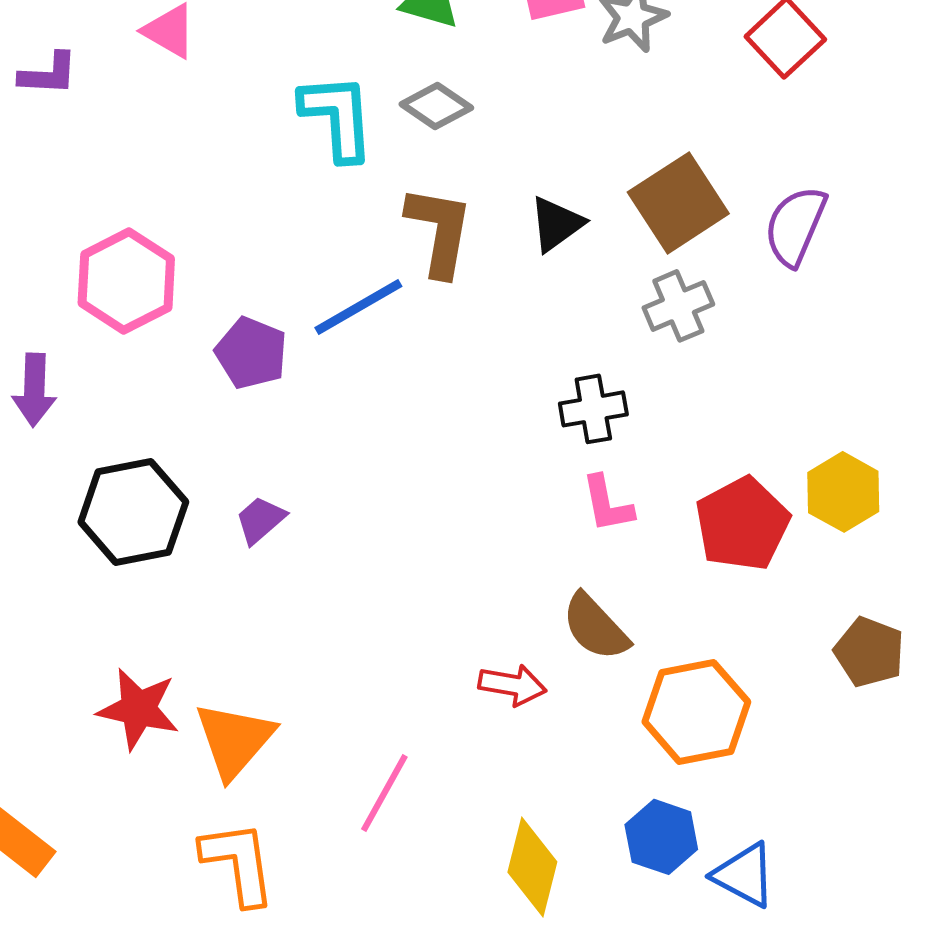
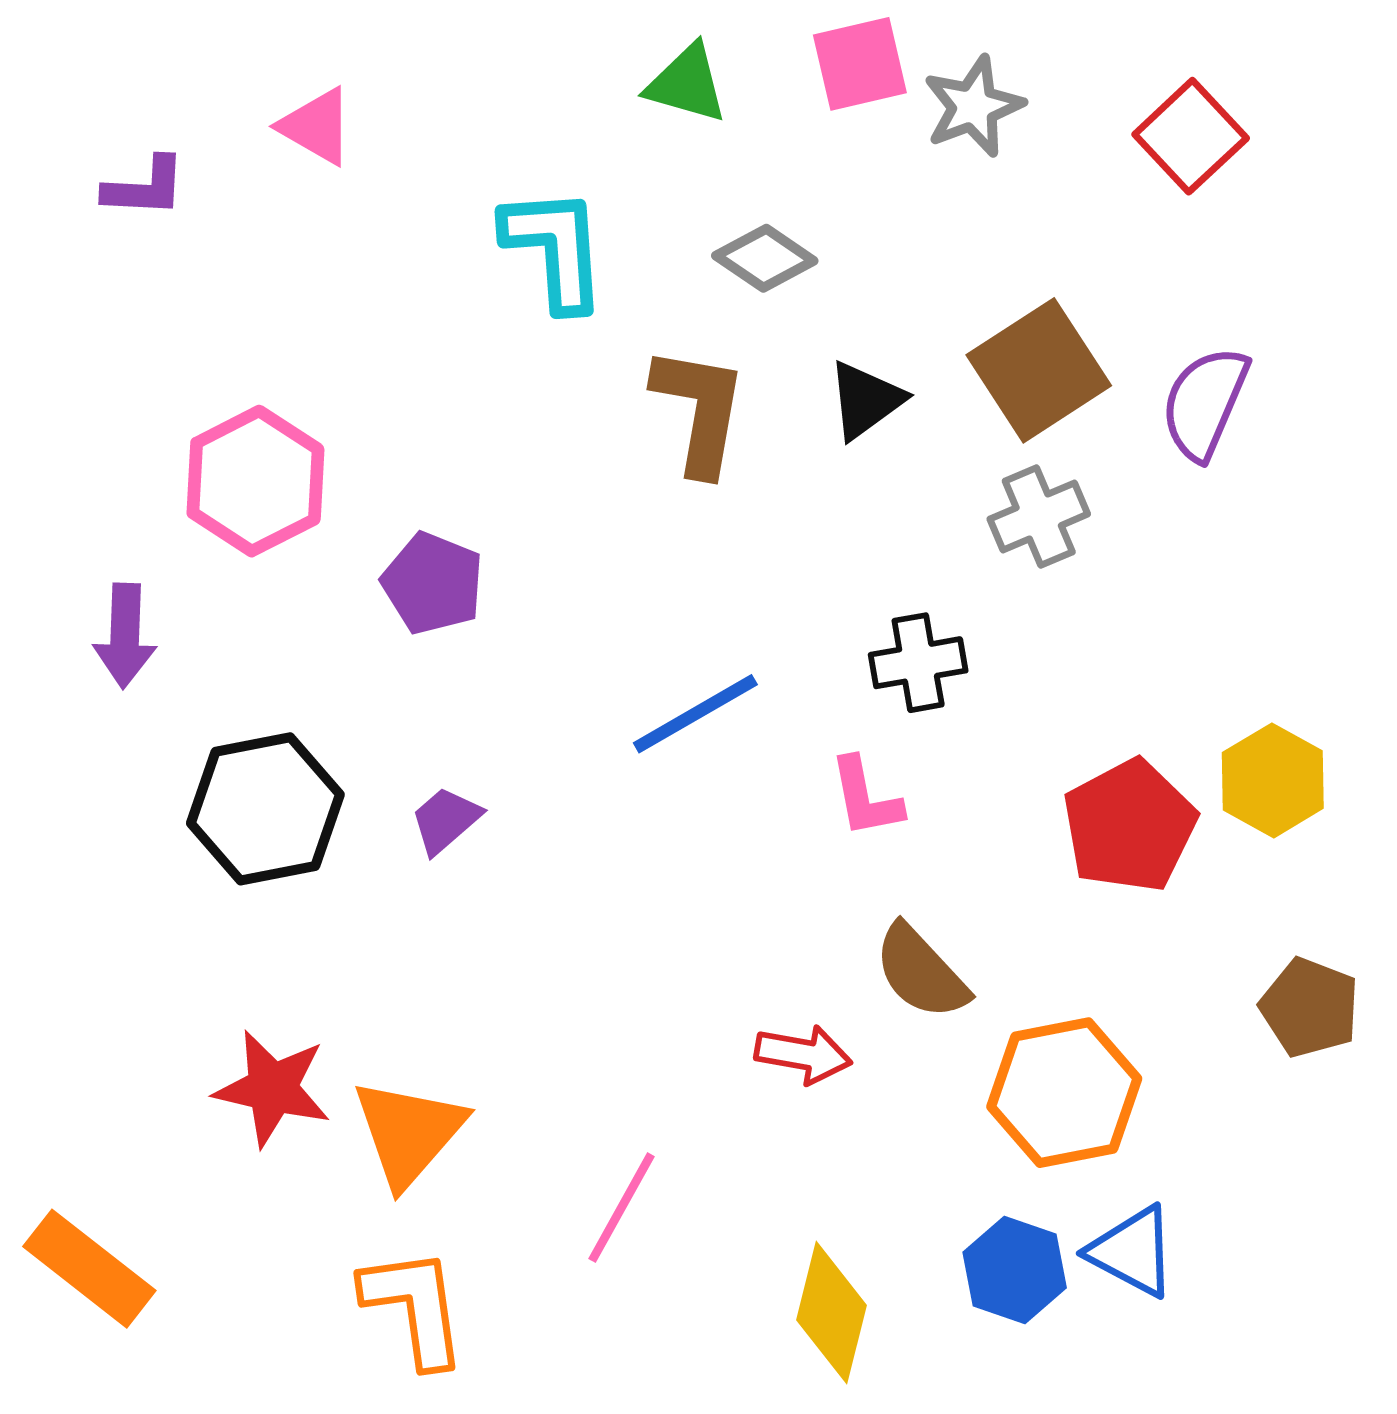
gray diamond: (436, 106) -> (765, 258), moved
blue line: (358, 307) -> (695, 714), moved
pink L-shape: (607, 504) -> (866, 797), moved
blue triangle: (744, 875) -> (1132, 1252), moved

